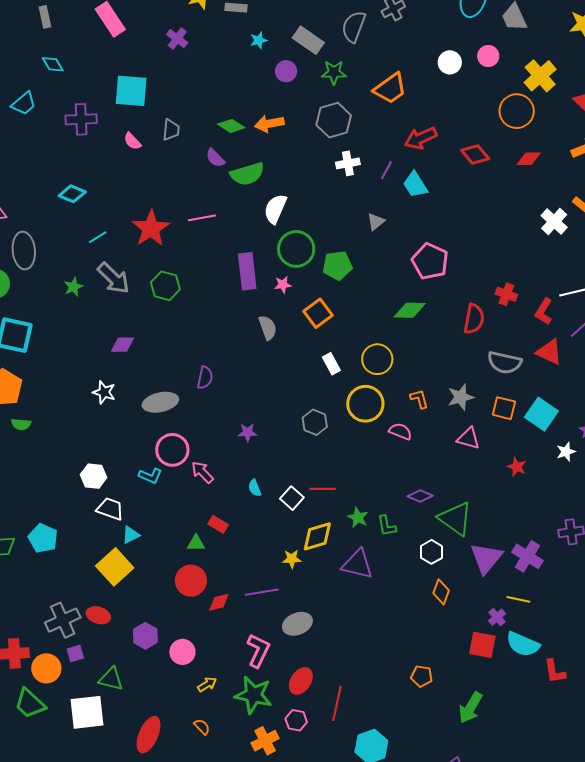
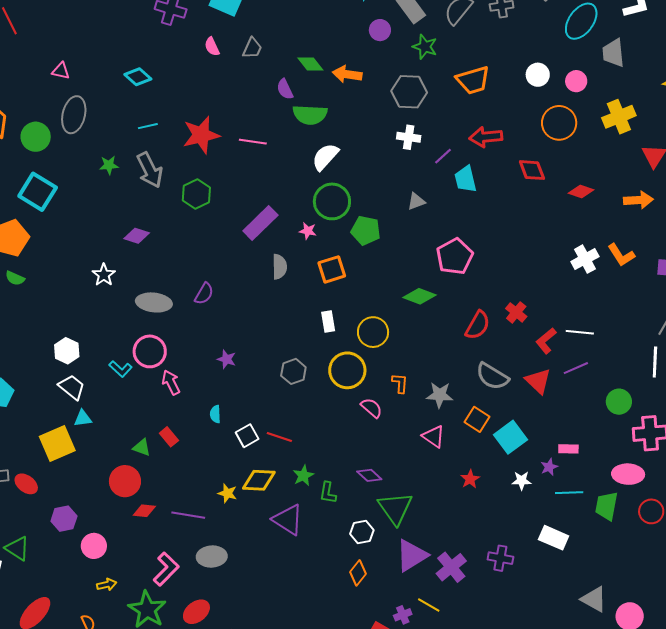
orange circle: (517, 111) -> (559, 123), moved
purple rectangle: (247, 271) -> (260, 223), moved, turned 33

